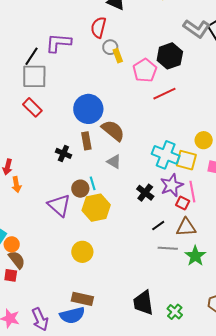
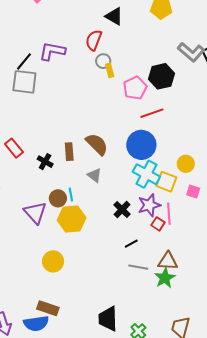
red rectangle: (32, 107) -> (14, 148), moved
blue circle: (88, 109) -> (141, 145), moved
brown triangle: (186, 227) -> (168, 261), moved

